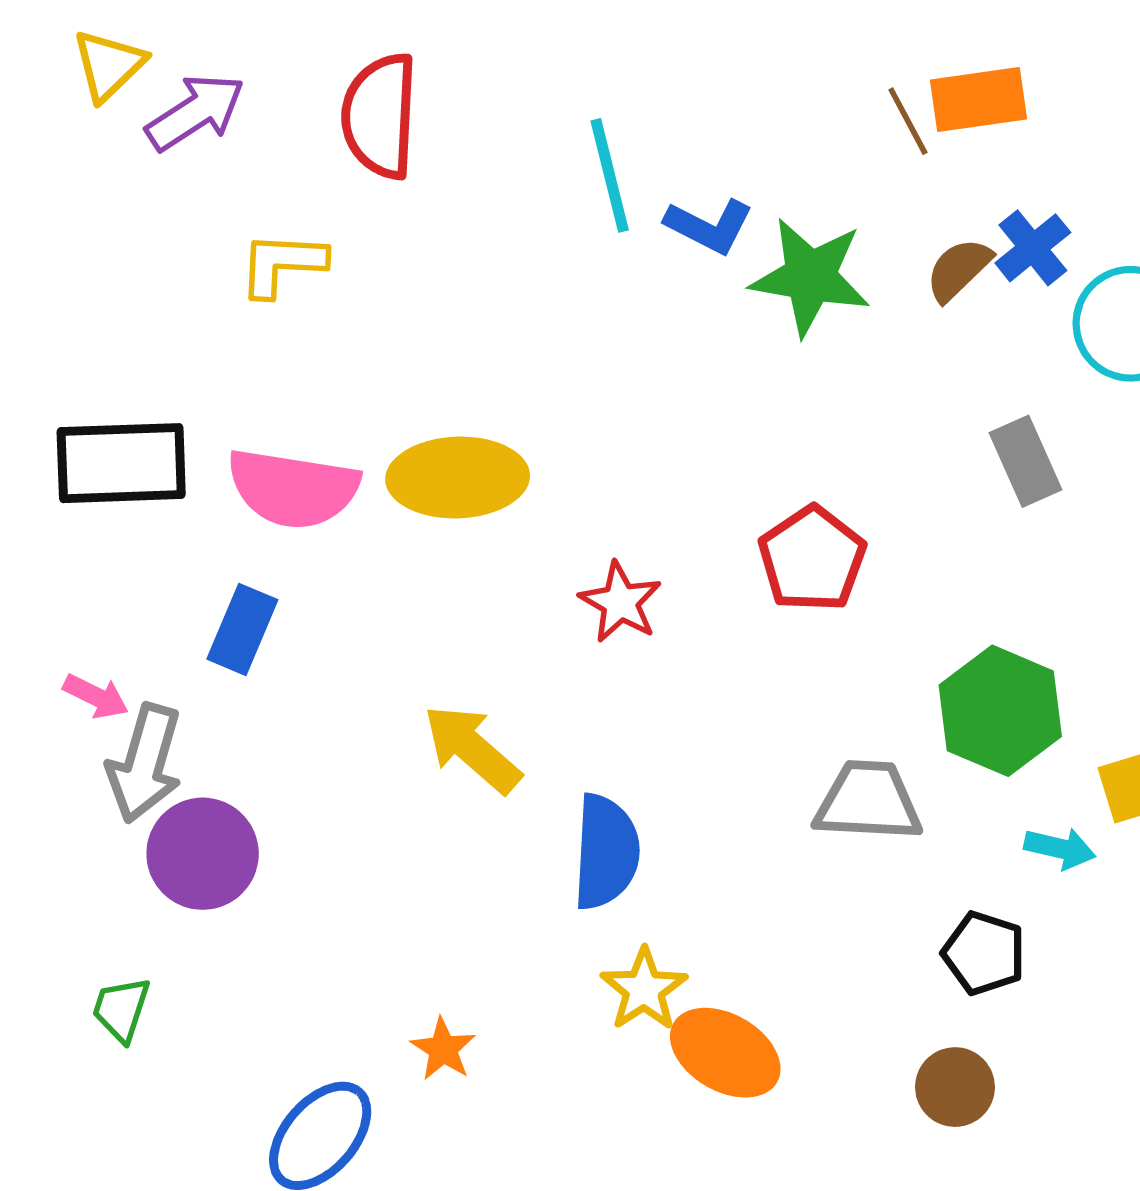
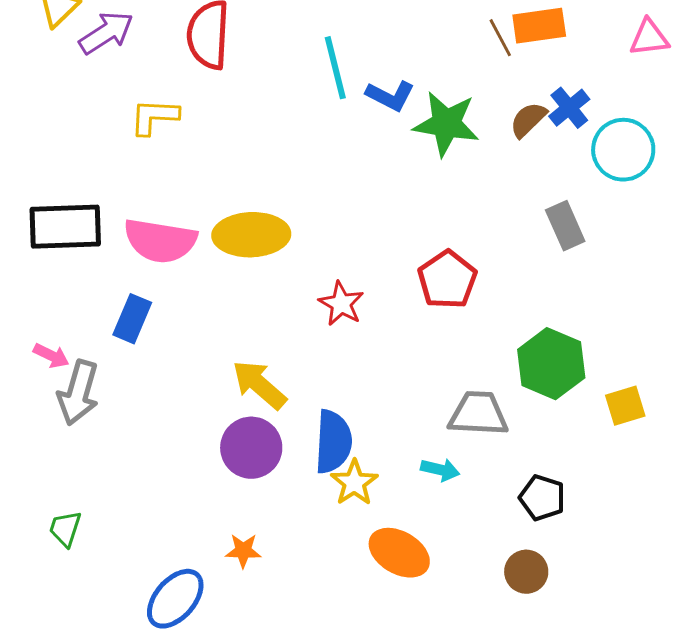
cyan arrow: (1060, 848) -> (440, 470), moved
purple circle: (203, 854) -> (251, 448), moved
yellow star: (644, 989) -> (354, 483), moved
orange star: (443, 1049) -> (243, 551), turned -30

